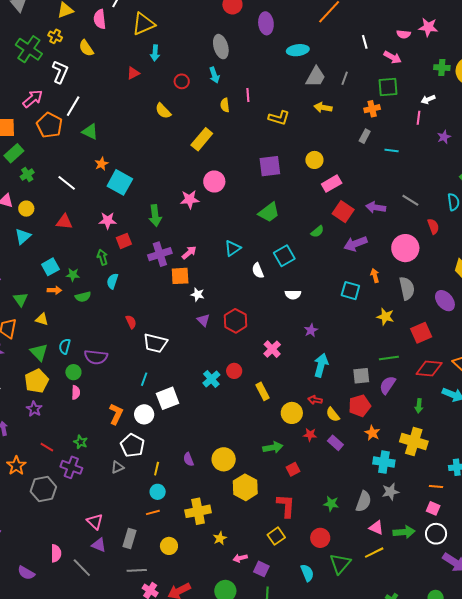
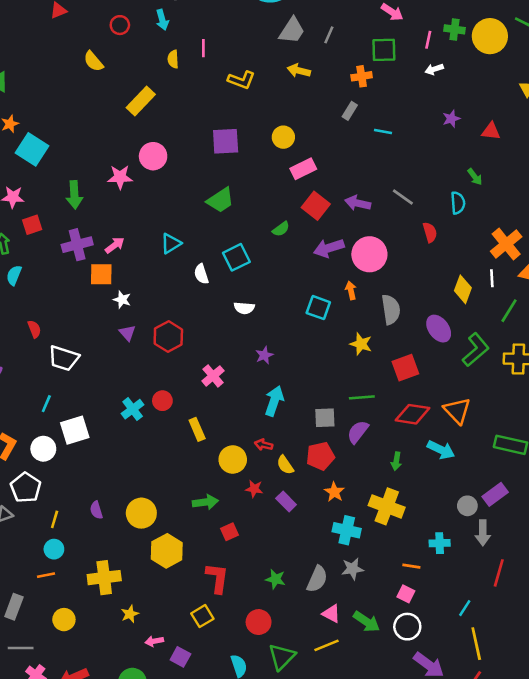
pink line: (418, 118) -> (428, 40), moved
pink circle: (405, 248) -> (369, 254), moved
green arrow: (404, 532) -> (366, 622), turned 35

